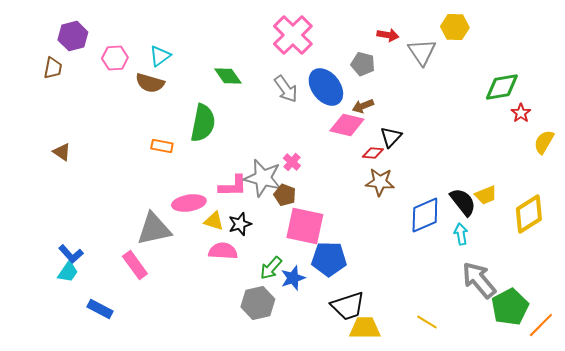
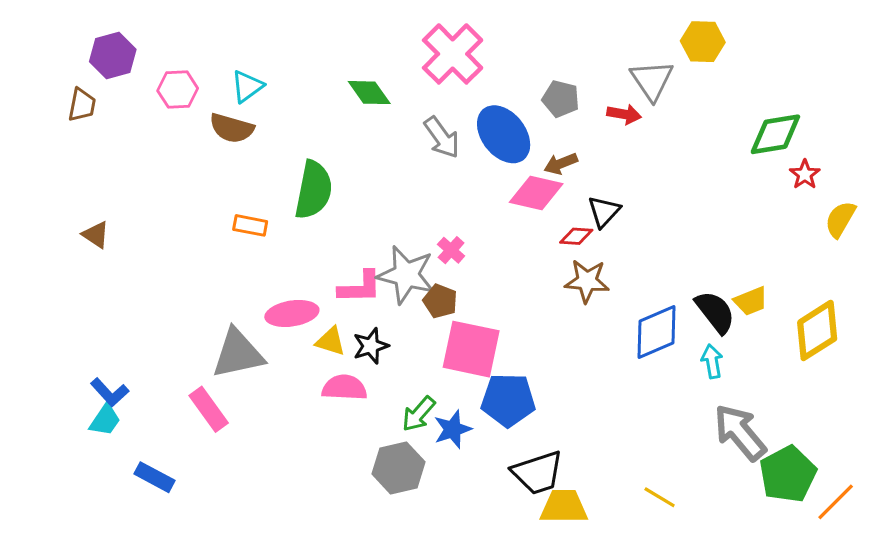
red arrow: (388, 35) -> (624, 114), moved
green diamond: (228, 76) -> (369, 93), moved

